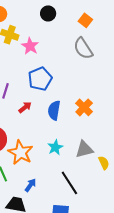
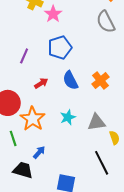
red arrow: (25, 107) -> (41, 83), moved
blue semicircle: (54, 110) -> (70, 80), turned -42
black line: (69, 183) -> (102, 163), moved

